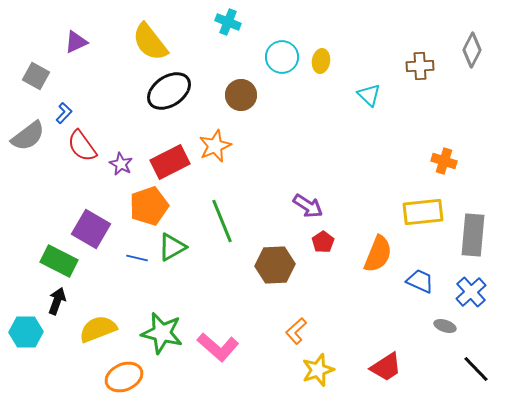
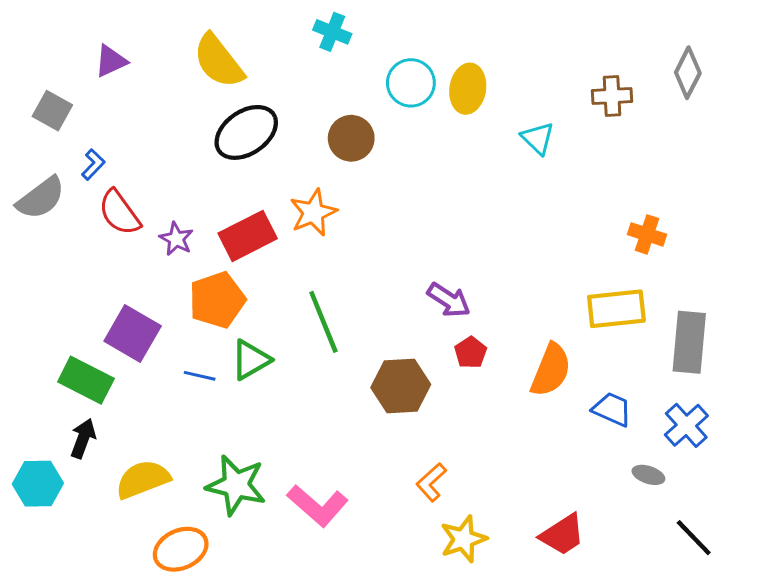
yellow ellipse: (321, 61) -> (468, 89), size x1.4

